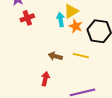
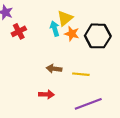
yellow line: (81, 56) -> (81, 74), moved
red arrow: (45, 79) -> (46, 94), turned 88

